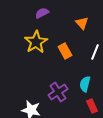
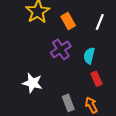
purple cross: (58, 92) -> (61, 49), moved

